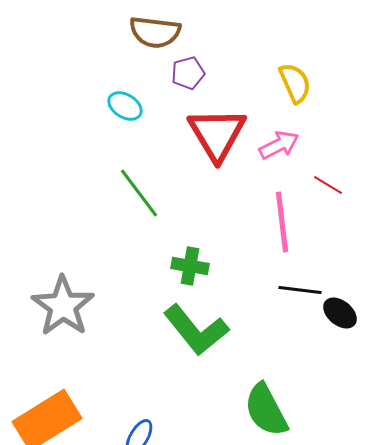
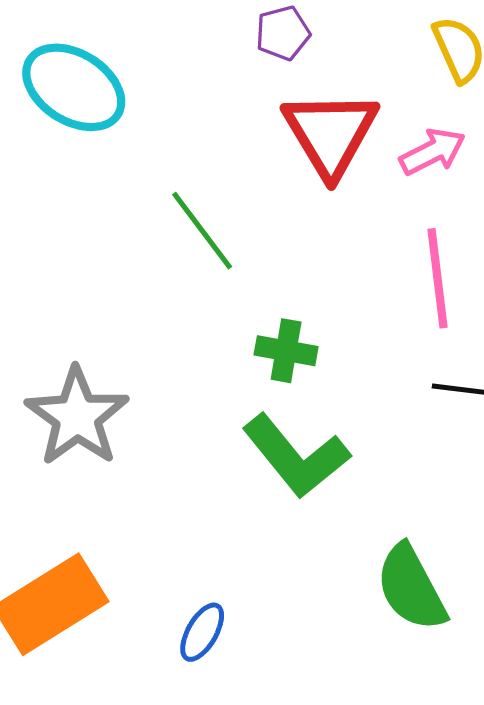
cyan ellipse: (125, 106) -> (74, 87), moved, size x1.8

